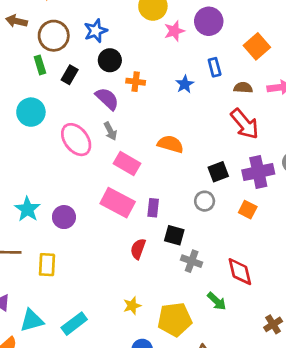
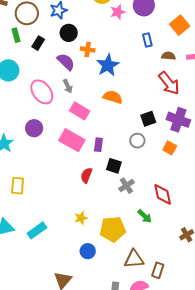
blue star: (185, 84) -> (108, 65), moved, size x1.6
purple cross: (258, 172) -> (178, 120), turned 30
purple circle: (64, 217) -> (34, 128), moved
gray cross: (192, 261) -> (126, 186), turned 35

